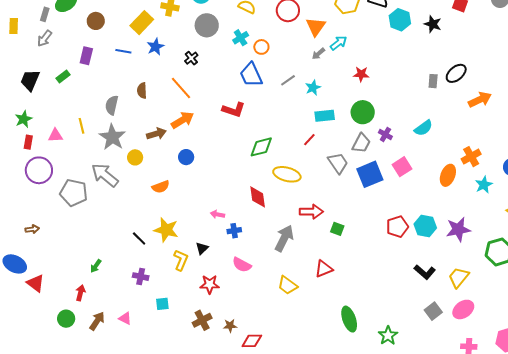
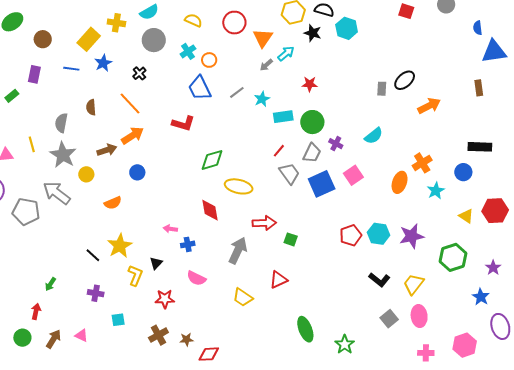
black star: (433, 24) -> (313, 33), moved
cyan rectangle: (325, 116) -> (283, 117), moved
red line: (309, 140) -> (279, 151), moved
yellow star: (166, 230) -> (120, 246), turned 30
pink ellipse: (463, 309) -> (419, 316), turned -60

